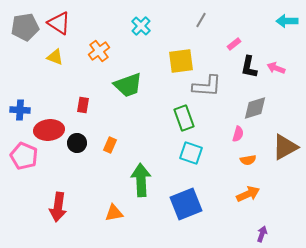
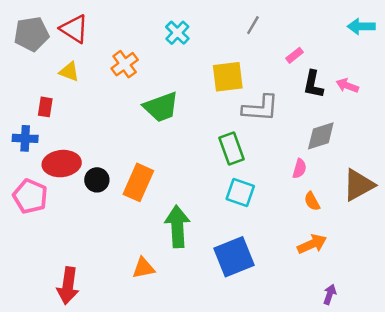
red rectangle: (83, 105) -> (45, 107), moved
orange rectangle: (110, 145) -> (138, 182), size x1.8
orange semicircle: (248, 160) -> (312, 201), turned 70
red arrow: (58, 207) -> (68, 286), moved

